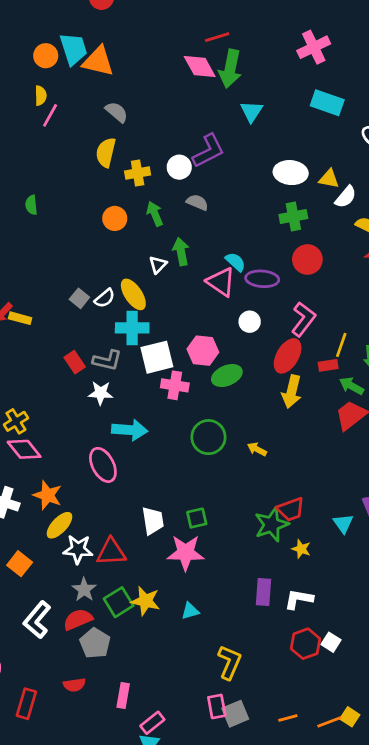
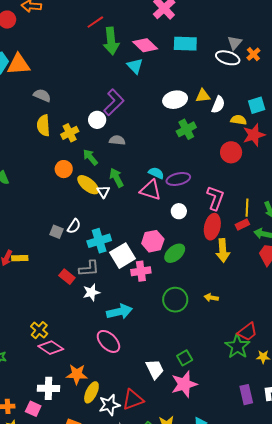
pink diamond: (200, 67) -> (145, 45), moved
red circle: (307, 259) -> (231, 152), moved
yellow ellipse: (133, 294) -> (88, 185), moved

